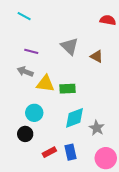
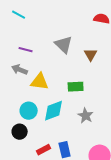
brown triangle: (97, 56) -> (91, 55), turned 32
green rectangle: (67, 89) -> (76, 87), moved
cyan diamond: (75, 118) -> (54, 111), moved
gray star: (97, 128) -> (86, 116), moved

